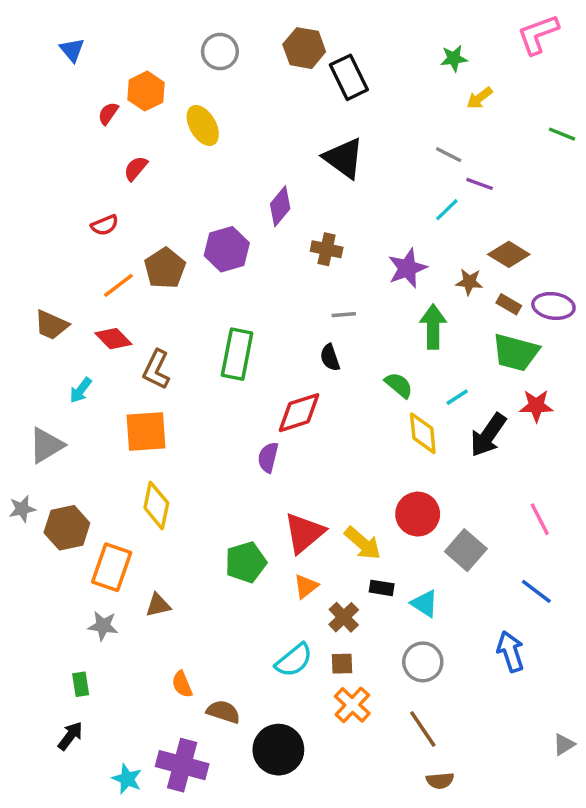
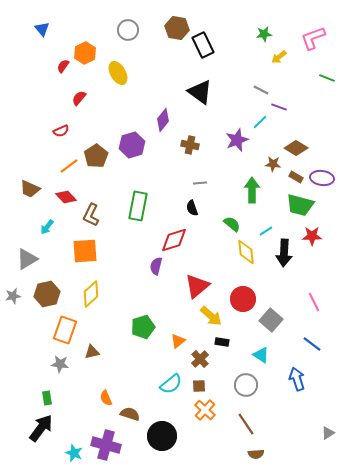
pink L-shape: (538, 34) -> (313, 38), moved
purple star: (407, 268) -> (237, 140), moved
black arrow: (488, 435) -> (284, 253), turned -32
yellow diamond: (156, 505) -> (91, 294), turned 36
brown hexagon: (67, 528) -> (47, 294), moved
red triangle: (304, 533) -> (197, 286), moved
cyan triangle: (425, 603) -> (261, 355), moved
black arrow: (70, 736) -> (41, 428), size x1.6

